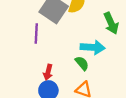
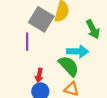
green semicircle: (82, 63) -> (69, 66), size x1.6

